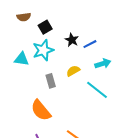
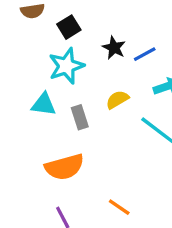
cyan triangle: (22, 59) -> (44, 104), moved
orange semicircle: (41, 110) -> (64, 167), turned -65

